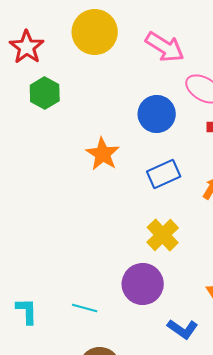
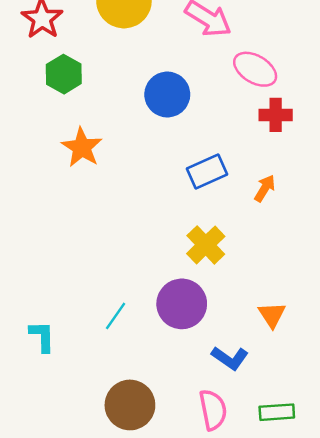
blue circle: (157, 114) -> (167, 95), moved
orange star: (103, 154) -> (82, 147), moved
cyan line: (85, 308) -> (116, 316), moved, turned -70

